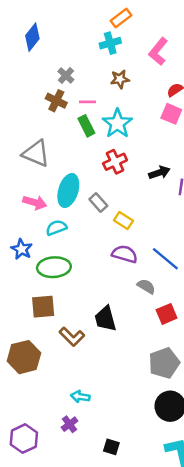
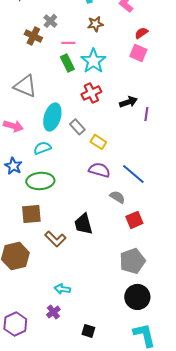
brown cross: (56, 101) -> (33, 36), moved
pink arrow: (35, 202) -> (13, 126), moved

